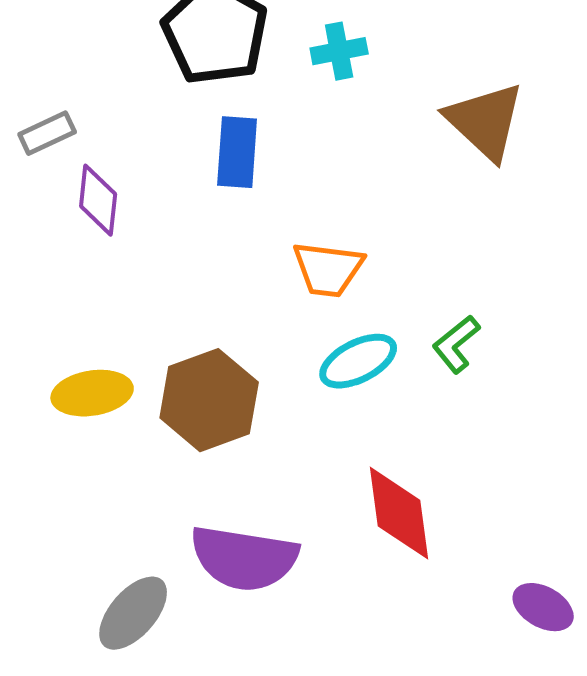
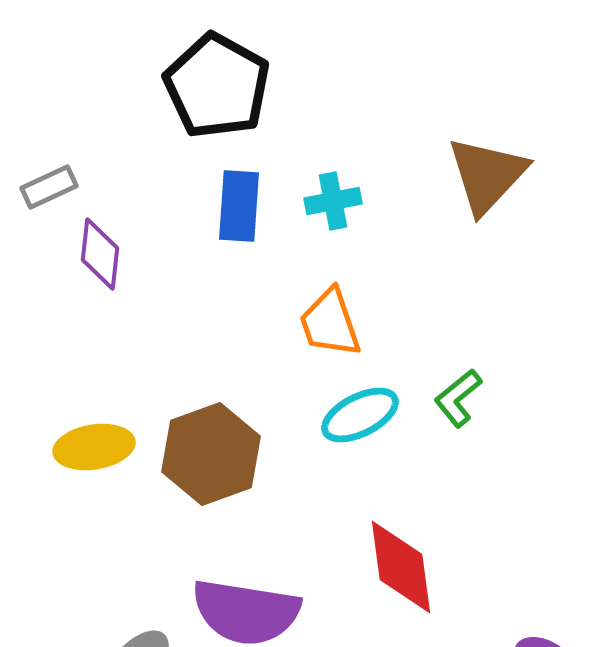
cyan cross: (339, 51) -> (333, 201), moved
brown triangle: (485, 121) -> (487, 175), turned 30
orange trapezoid: (328, 269) -> (330, 323), turned 64

